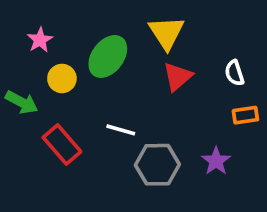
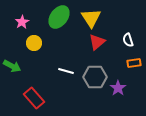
green ellipse: (108, 56) -> (59, 17), moved
green arrow: (22, 102) -> (12, 66), moved
red rectangle: (62, 145) -> (34, 98), moved
gray hexagon: (157, 165) -> (95, 77), moved

